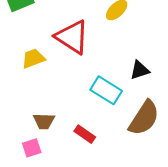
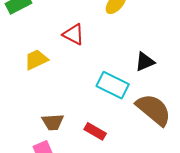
red triangle: (72, 37) -> (73, 34), size x0.6
brown semicircle: (144, 118) -> (154, 110), turned -78

